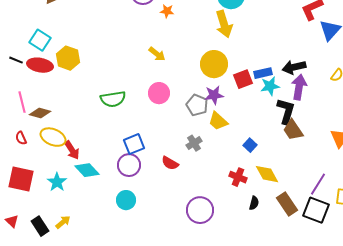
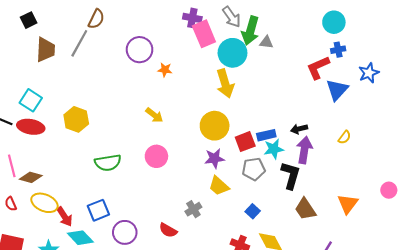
yellow hexagon: (68, 58) -> (76, 119), moved
black arrow: (294, 67) -> (299, 129), size x0.7
gray pentagon: (197, 105) -> (254, 169), moved, turned -30
brown trapezoid: (293, 130) -> (305, 209), moved
blue square: (134, 144) -> (98, 210), moved

